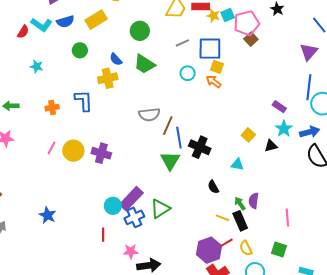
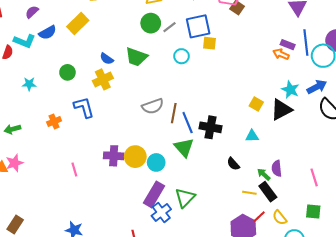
green circle: (140, 31) -> (151, 23), moved
green circle: (80, 50) -> (67, 72), moved
orange arrow: (214, 82) -> (281, 54), moved
purple rectangle: (279, 107) -> (288, 45), moved
black triangle: (271, 146) -> (281, 110), size x1.6
pink line: (52, 148) -> (74, 170), moved, turned -32
yellow circle: (73, 151) -> (135, 157), moved
cyan circle: (113, 206) -> (156, 162), moved

